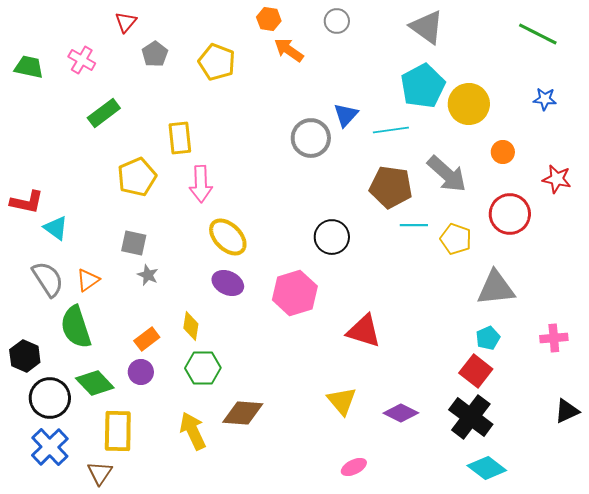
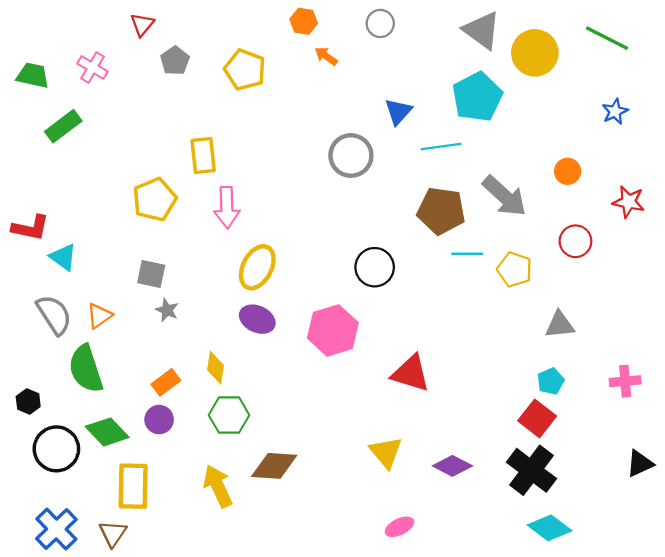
orange arrow: (289, 50) -> (326, 56), size x0.7
blue star: (545, 99) -> (615, 111), turned -30
yellow circle: (469, 104) -> (535, 53), moved
green rectangle: (104, 113) -> (63, 126), moved
blue triangle: (346, 115) -> (398, 111), moved
red circle: (510, 214) -> (575, 241), size x0.7
yellow ellipse: (228, 237) -> (257, 267), turned 72
gray triangle: (496, 288) -> (560, 325), size x0.7
black hexagon: (25, 356) -> (28, 401), size x0.7
blue cross: (50, 447) -> (56, 529), moved

